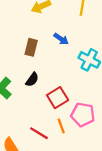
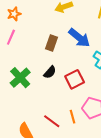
blue arrow: (61, 39) -> (79, 38), size x1.6
red square: (58, 98) -> (75, 79), moved

